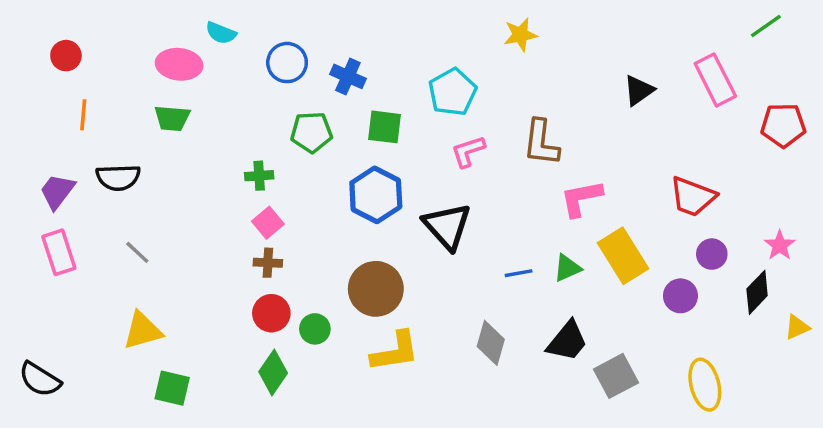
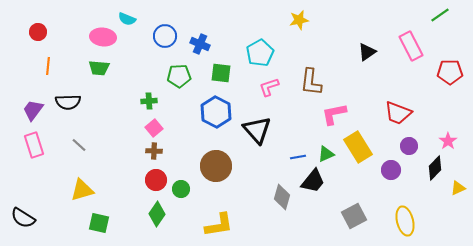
black trapezoid: (567, 341) -> (313, 181), moved
yellow L-shape: (395, 352) -> (219, 225), moved

